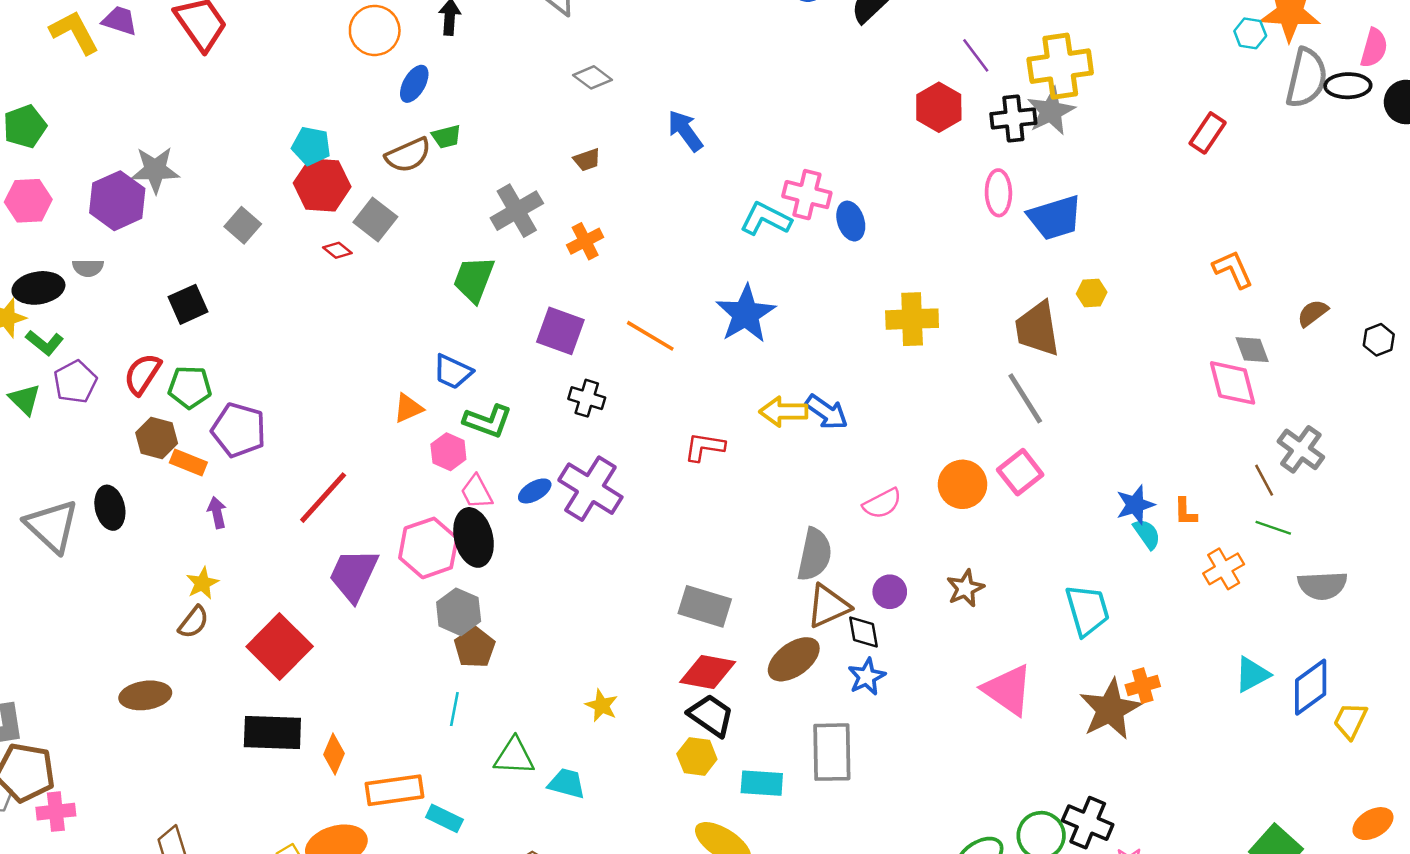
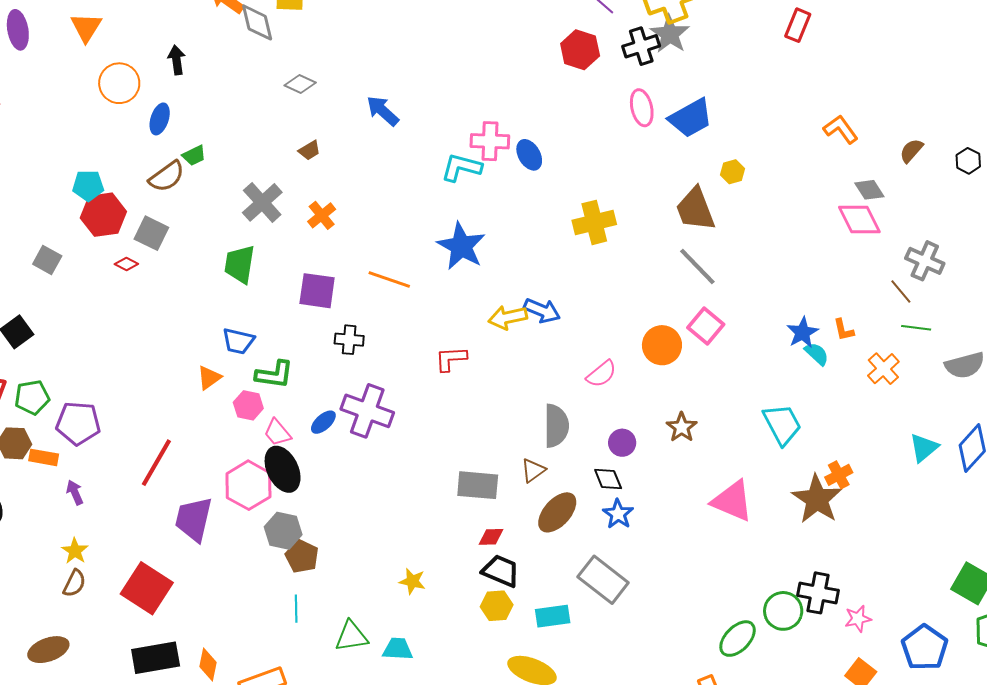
brown triangle: (828, 606) -> (533, 470), moved, size x0.7
red diamond: (708, 672) -> (491, 537), size x0.6
gray rectangle: (832, 752) -> (603, 580), turned -39

